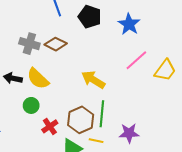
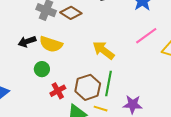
black arrow: (13, 78) -> (27, 41), turned -36
yellow semicircle: (38, 79) -> (51, 44), turned -30

